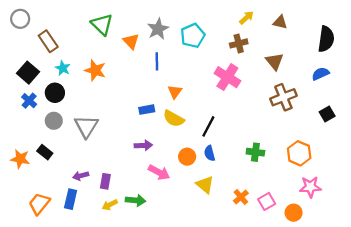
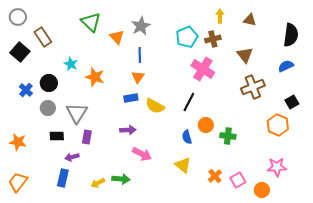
yellow arrow: (246, 18) -> (220, 16), turned -48
cyan pentagon: (193, 36) -> (187, 37), moved
cyan star: (63, 68) -> (71, 64), moved
orange star: (95, 70) -> (95, 77), moved
black square: (28, 73) -> (20, 52), moved
orange triangle: (175, 92) -> (138, 77), moved
black line: (208, 126) -> (189, 102), moved
black rectangle: (45, 152) -> (57, 136), moved, turned -40
orange hexagon: (299, 153) -> (278, 125), moved
orange circle: (187, 157) -> (206, 125), moved
purple rectangle: (105, 181) -> (87, 137), moved
orange trapezoid: (39, 204) -> (18, 182), moved

